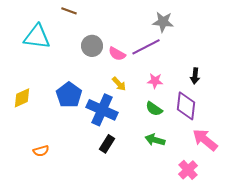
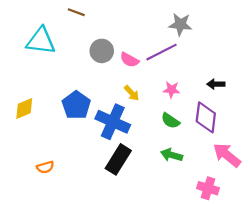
black arrow: (195, 76) -> (216, 84), turned 84
black rectangle: (107, 144) -> (118, 159), size x1.5
pink cross: (188, 170) -> (208, 188), turned -30

